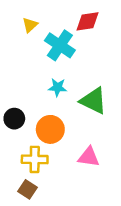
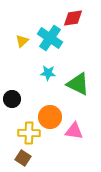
yellow triangle: (30, 25) -> (22, 41), moved
orange circle: (50, 129) -> (50, 117), moved

